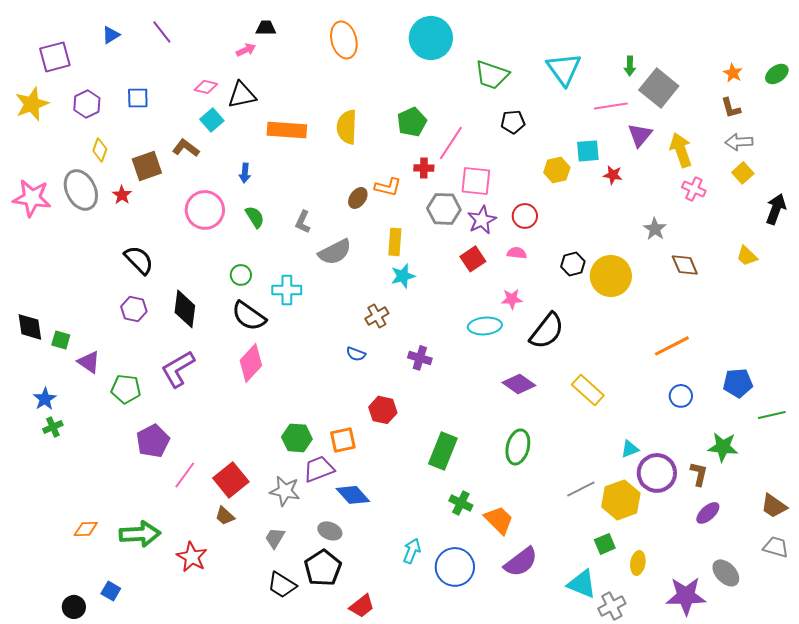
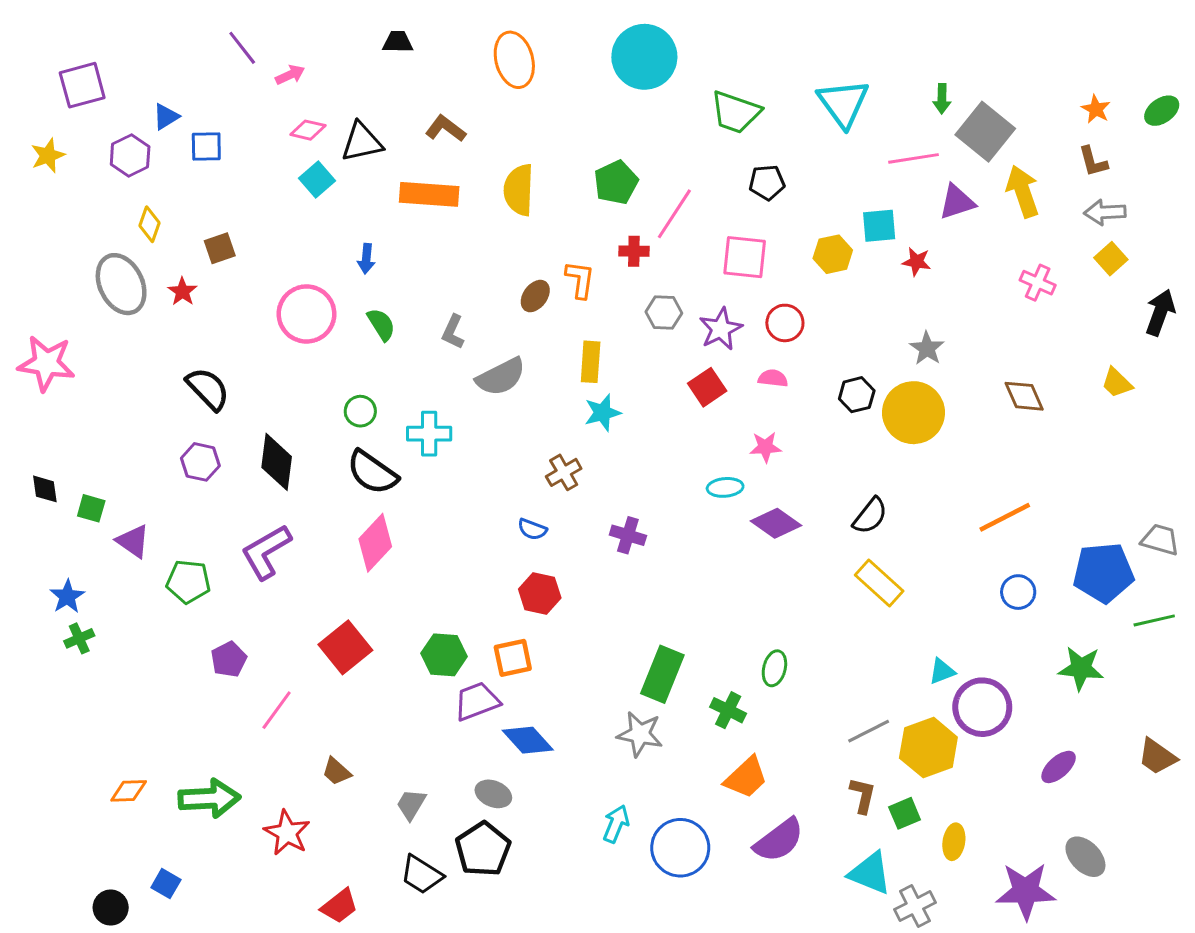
blue triangle: (111, 35) -> (166, 117), moved
pink arrow: (246, 50) -> (290, 75), moved
yellow star: (32, 104) -> (48, 155), size x0.7
purple triangle: (640, 135) -> (957, 202), turned 32
brown L-shape: (186, 148) -> (446, 129), moved
yellow arrow: (681, 150) -> (1023, 191), moved
brown square: (147, 166) -> (220, 248), size x0.7
pink square: (476, 181) -> (745, 257), moved
orange L-shape: (388, 187) -> (580, 280), turned -96
pink star: (32, 198) -> (46, 363), moved
gray hexagon: (444, 209) -> (664, 312), size x0.7
gray star: (655, 229) -> (927, 348), moved
cyan ellipse: (485, 326) -> (725, 487), size x0.7
black diamond: (30, 327) -> (45, 489), size x0.7
black semicircle: (547, 331) -> (870, 516), moved, size x0.7
blue pentagon: (738, 383) -> (1103, 573), size x1.4
purple diamond: (519, 384) -> (776, 523), moved
red hexagon: (383, 410) -> (540, 594), moved
purple pentagon: (153, 441) -> (229, 659), size x0.7
green ellipse: (518, 447) -> (774, 668), size x0.7
brown L-shape: (699, 474) -> (863, 795), moved
red square: (231, 480) -> (345, 647), moved
gray star: (285, 491) -> (640, 734), moved
green cross: (461, 503) -> (728, 710), moved
orange trapezoid: (499, 520) -> (746, 777), turned 92
gray trapezoid: (776, 547) -> (1160, 540), moved
red trapezoid: (362, 606) -> (339, 906), moved

